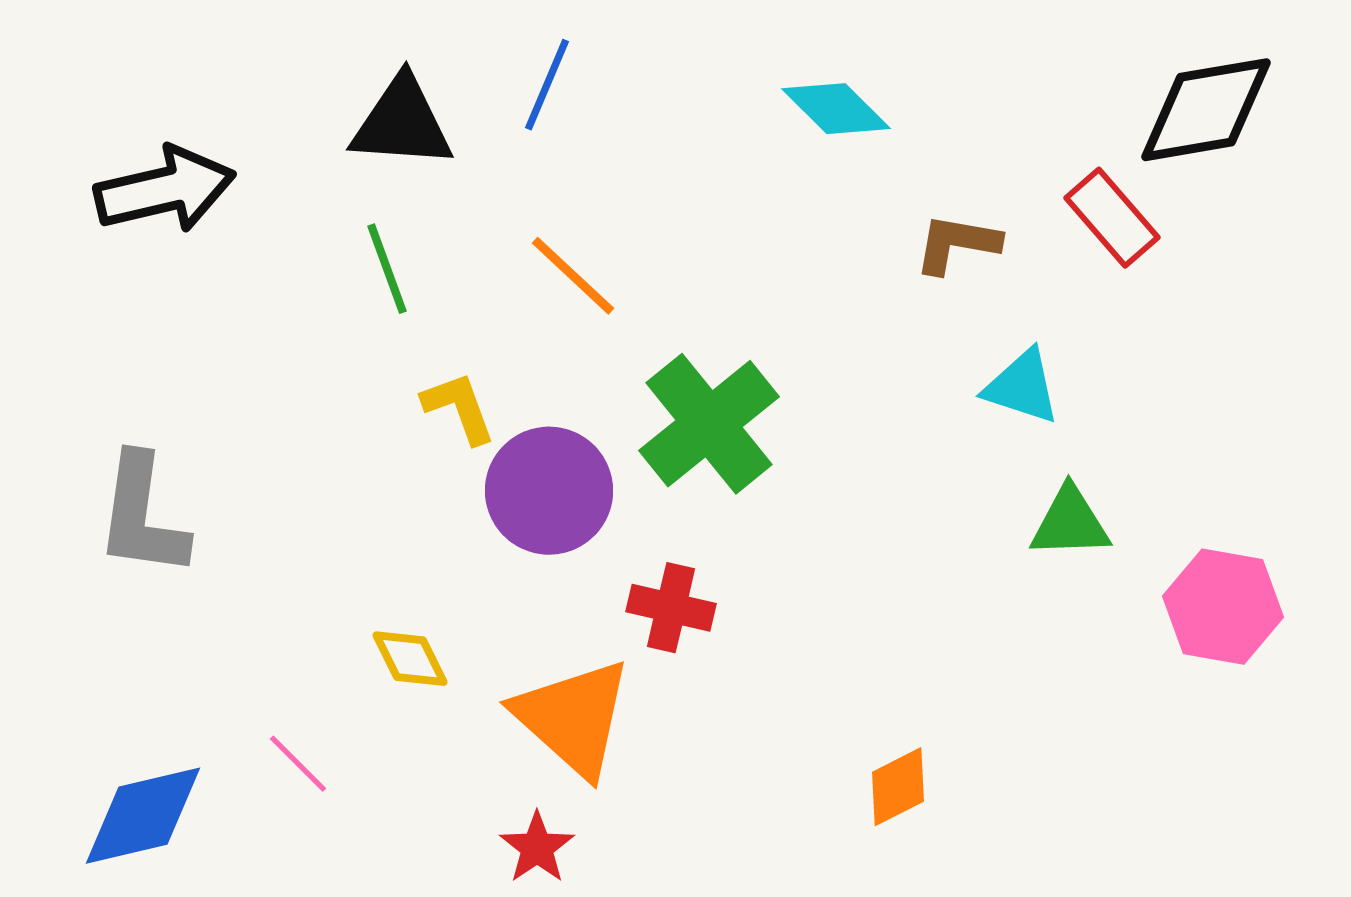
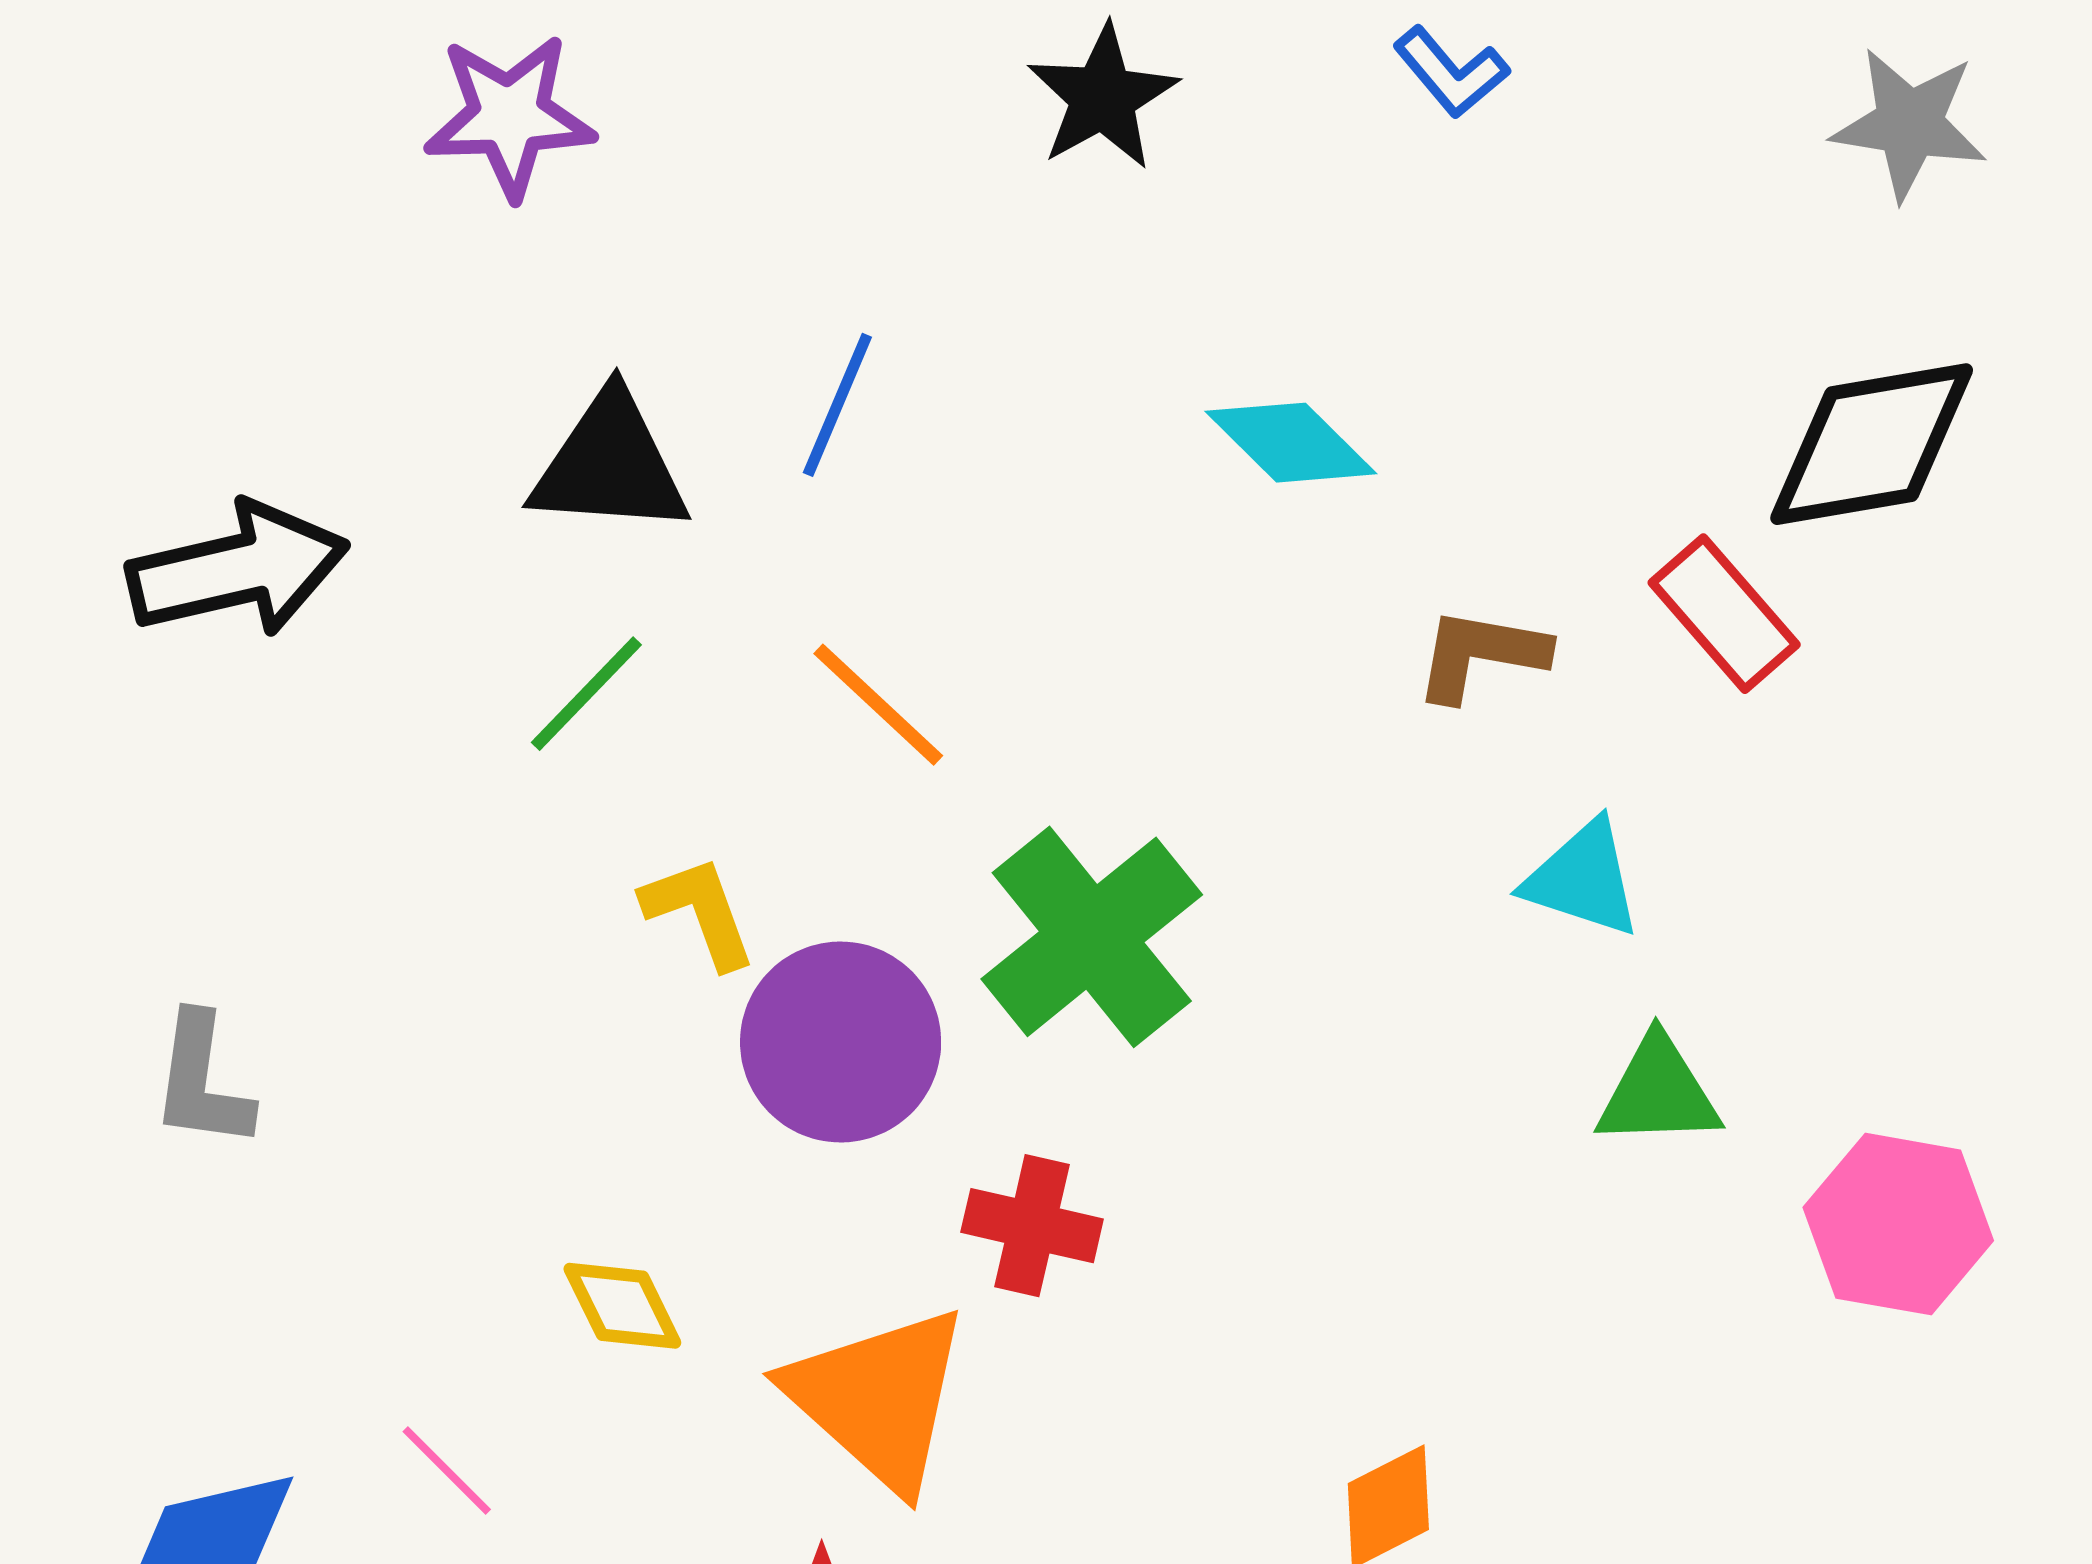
green line: (387, 269) -> (586, 694), turned 64
gray L-shape: (142, 516) -> (202, 1081), size x0.7

